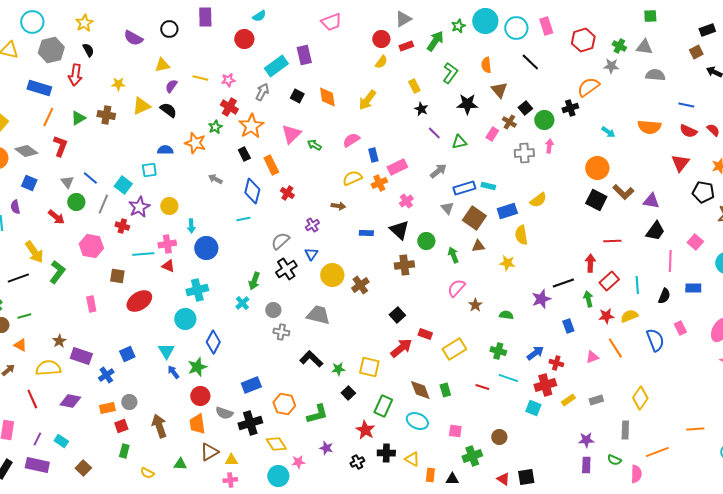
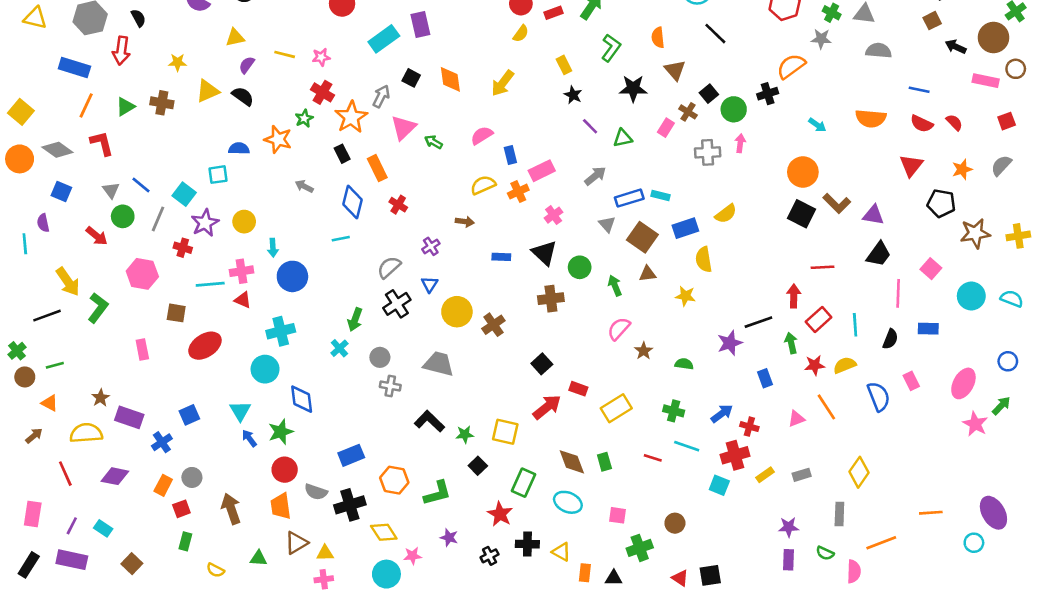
gray arrow: (262, 92) -> (381, 96), moved
red L-shape: (60, 146) -> (102, 143), turned -35
blue diamond: (213, 342) -> (302, 399), turned -35
orange rectangle: (107, 408) -> (163, 485), turned -49

